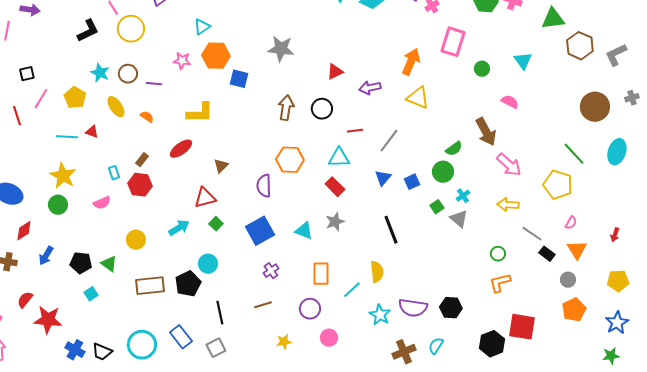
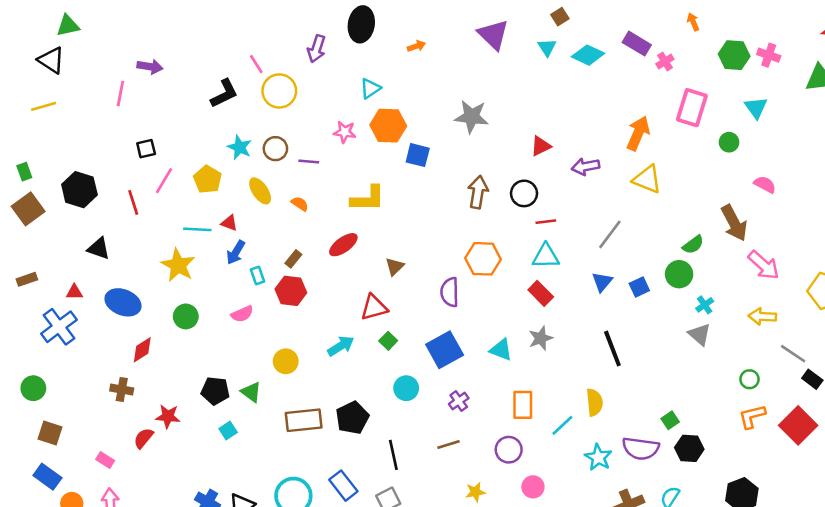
cyan triangle: (523, 61) -> (756, 108), moved
red line: (355, 131) -> (546, 222), moved
yellow star: (63, 176) -> (178, 265), moved
green square: (437, 207) -> (670, 420), moved
blue arrow: (46, 256) -> (236, 252), moved
cyan circle: (208, 264) -> (406, 388), moved
red star: (48, 320) -> (168, 416), moved, size x0.7
red square: (522, 327) -> (798, 425), moved, turned 36

